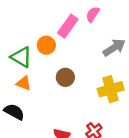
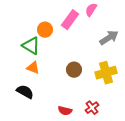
orange circle: (46, 45) -> (45, 30), moved
brown circle: (65, 77) -> (74, 70), moved

